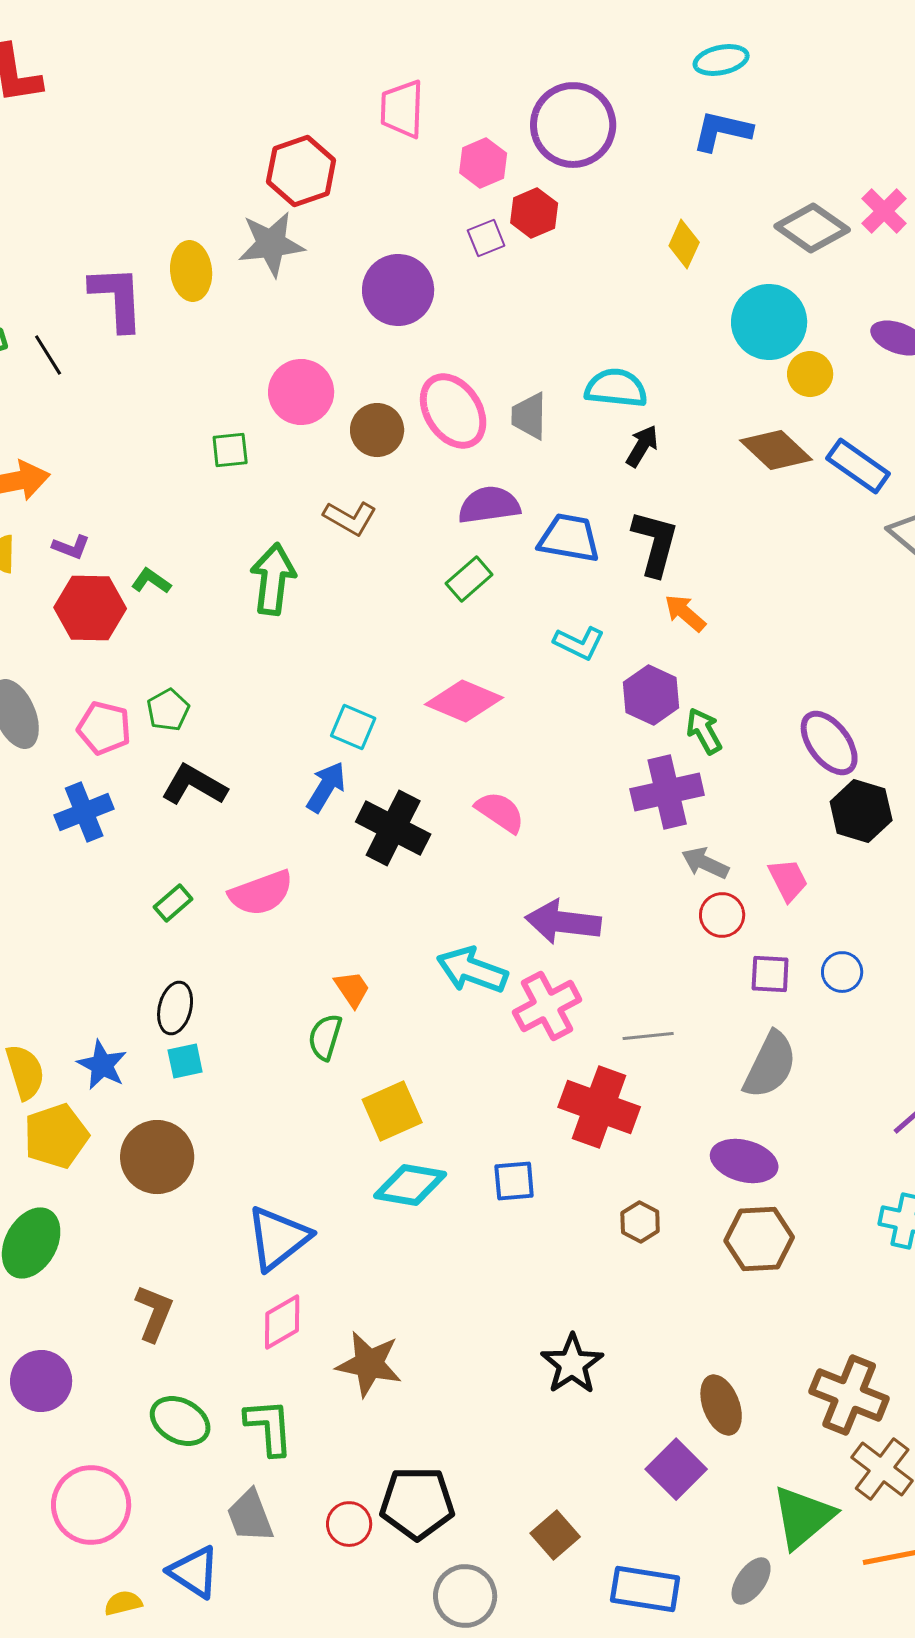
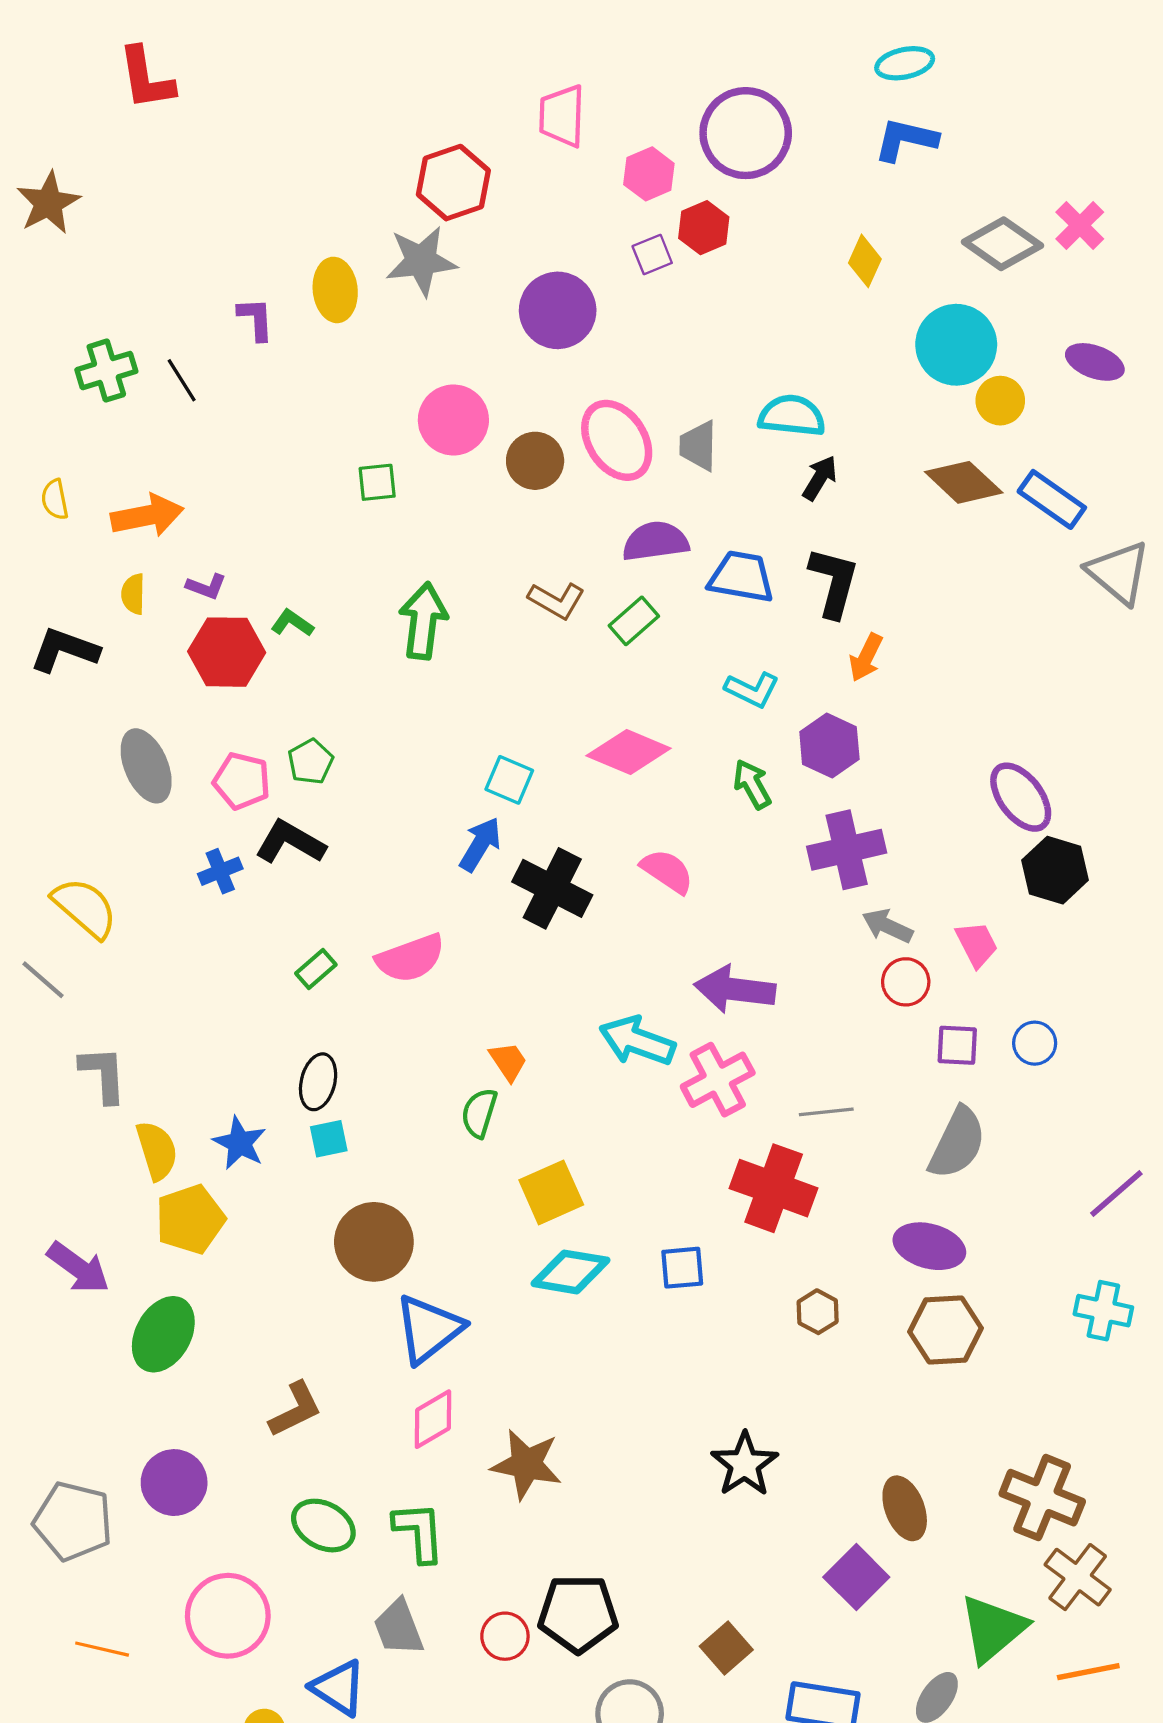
purple L-shape: (117, 298) -> (256, 319), size x0.6
brown L-shape: (350, 518) -> (557, 600), moved
orange arrow: (685, 613) -> (866, 657), turned -105
green arrow: (704, 731) -> (752, 784), moved
black L-shape: (194, 785) -> (290, 842), moved
blue cross: (84, 812) -> (220, 871), size x0.7
brown circle: (157, 1157) -> (374, 1242), moved
brown L-shape: (154, 1313) -> (295, 1409), turned 42

